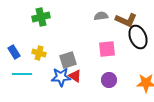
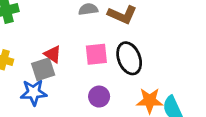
black ellipse: (138, 37) -> (129, 58), moved
red triangle: (75, 76) -> (53, 54), moved

